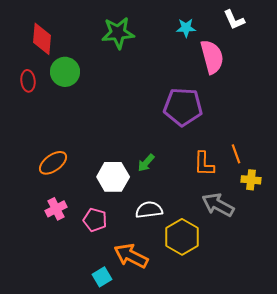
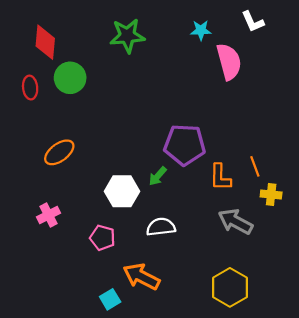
purple pentagon: (183, 107) -> (185, 145), moved
orange ellipse: (53, 163) -> (59, 152), moved
pink cross: (56, 209) -> (48, 215), moved
yellow hexagon: (182, 237) -> (230, 287), moved

